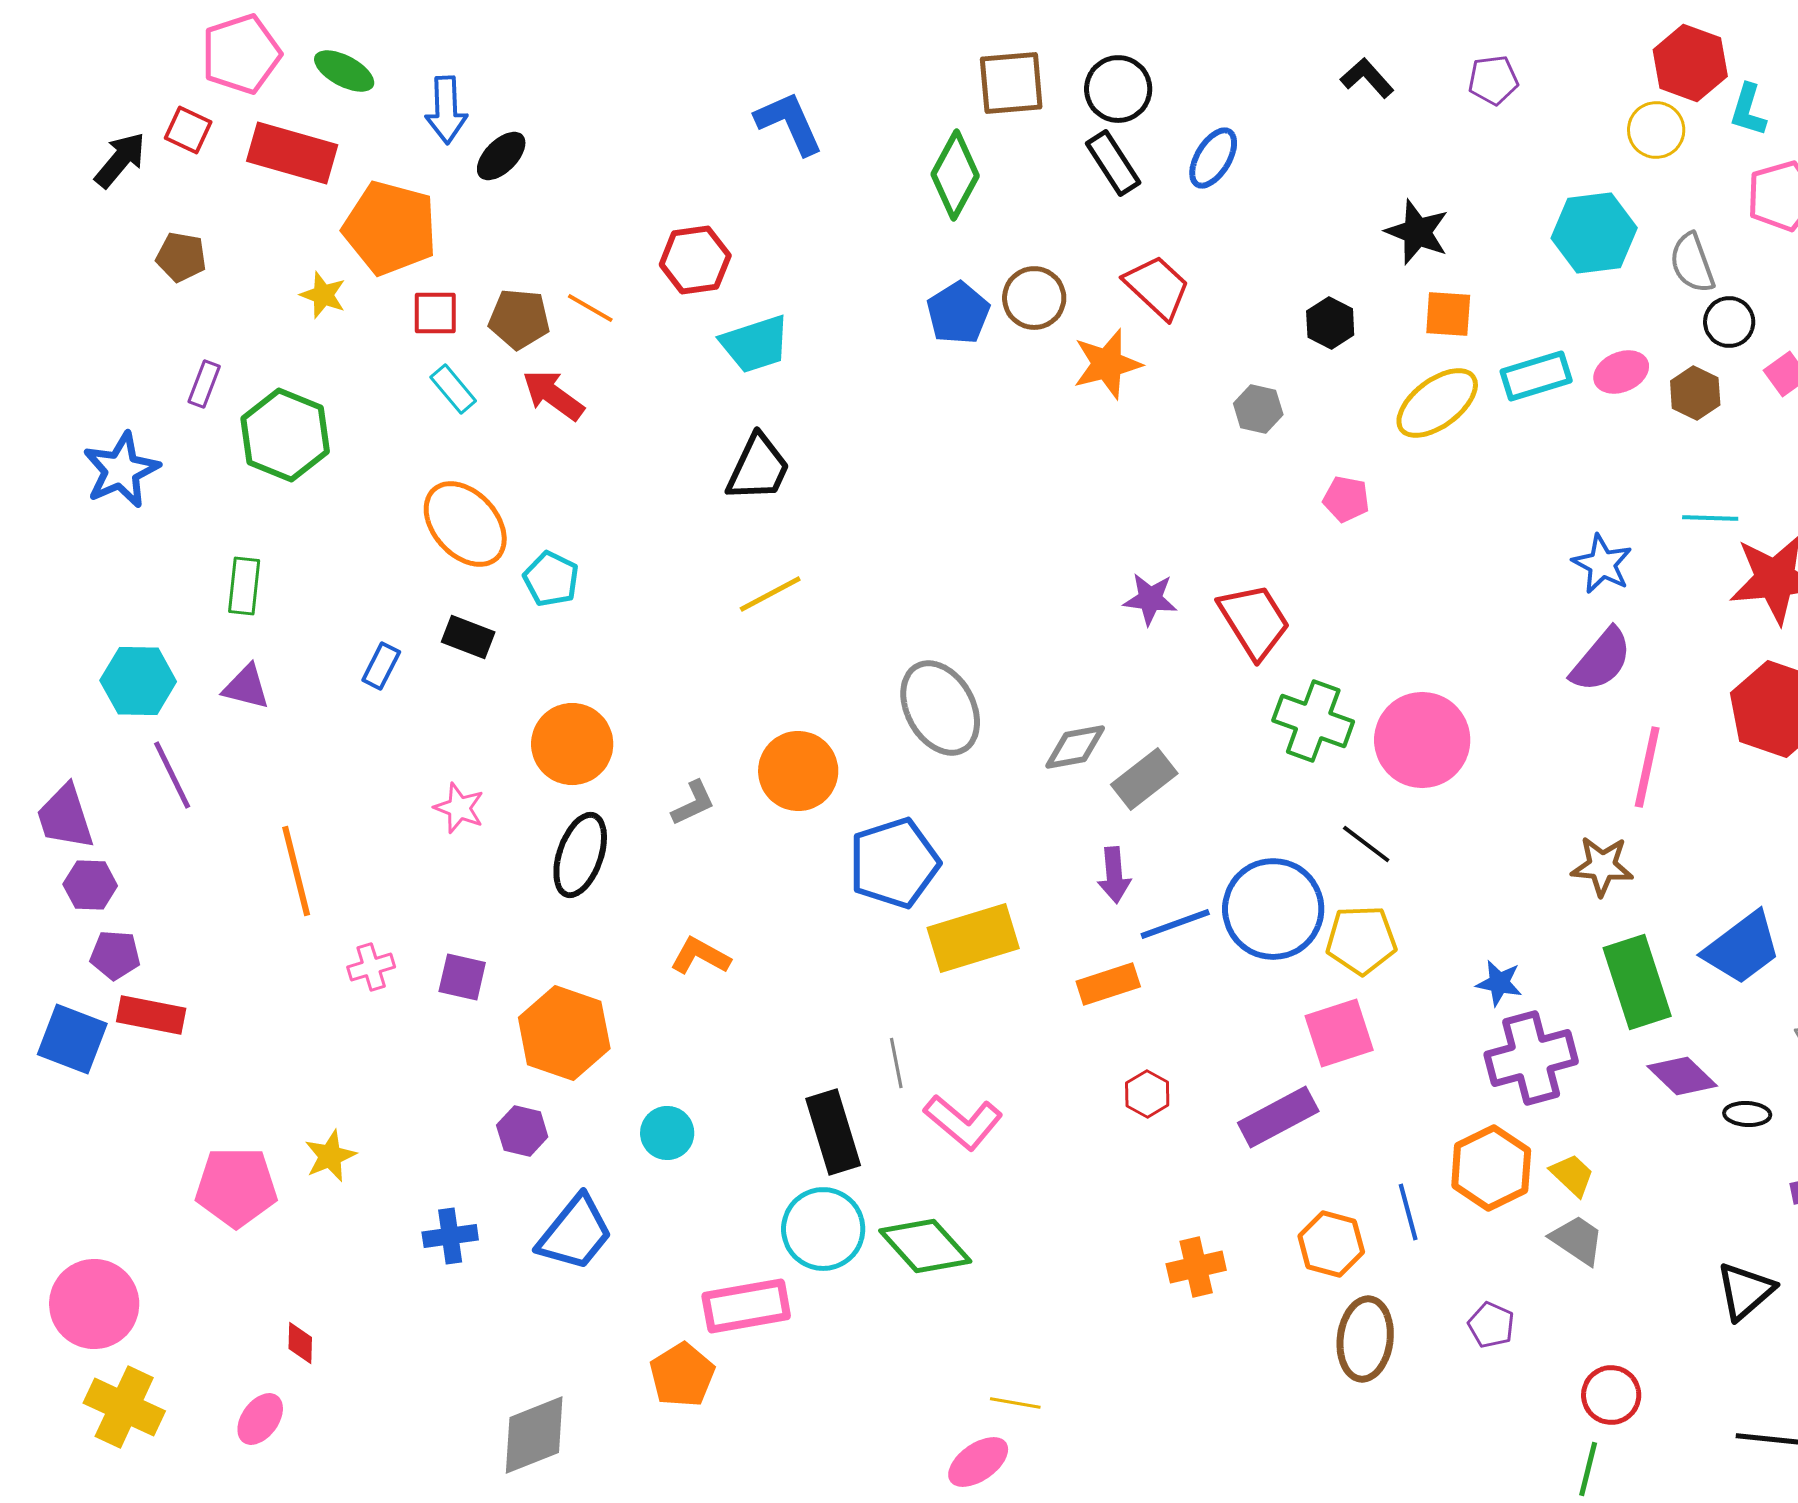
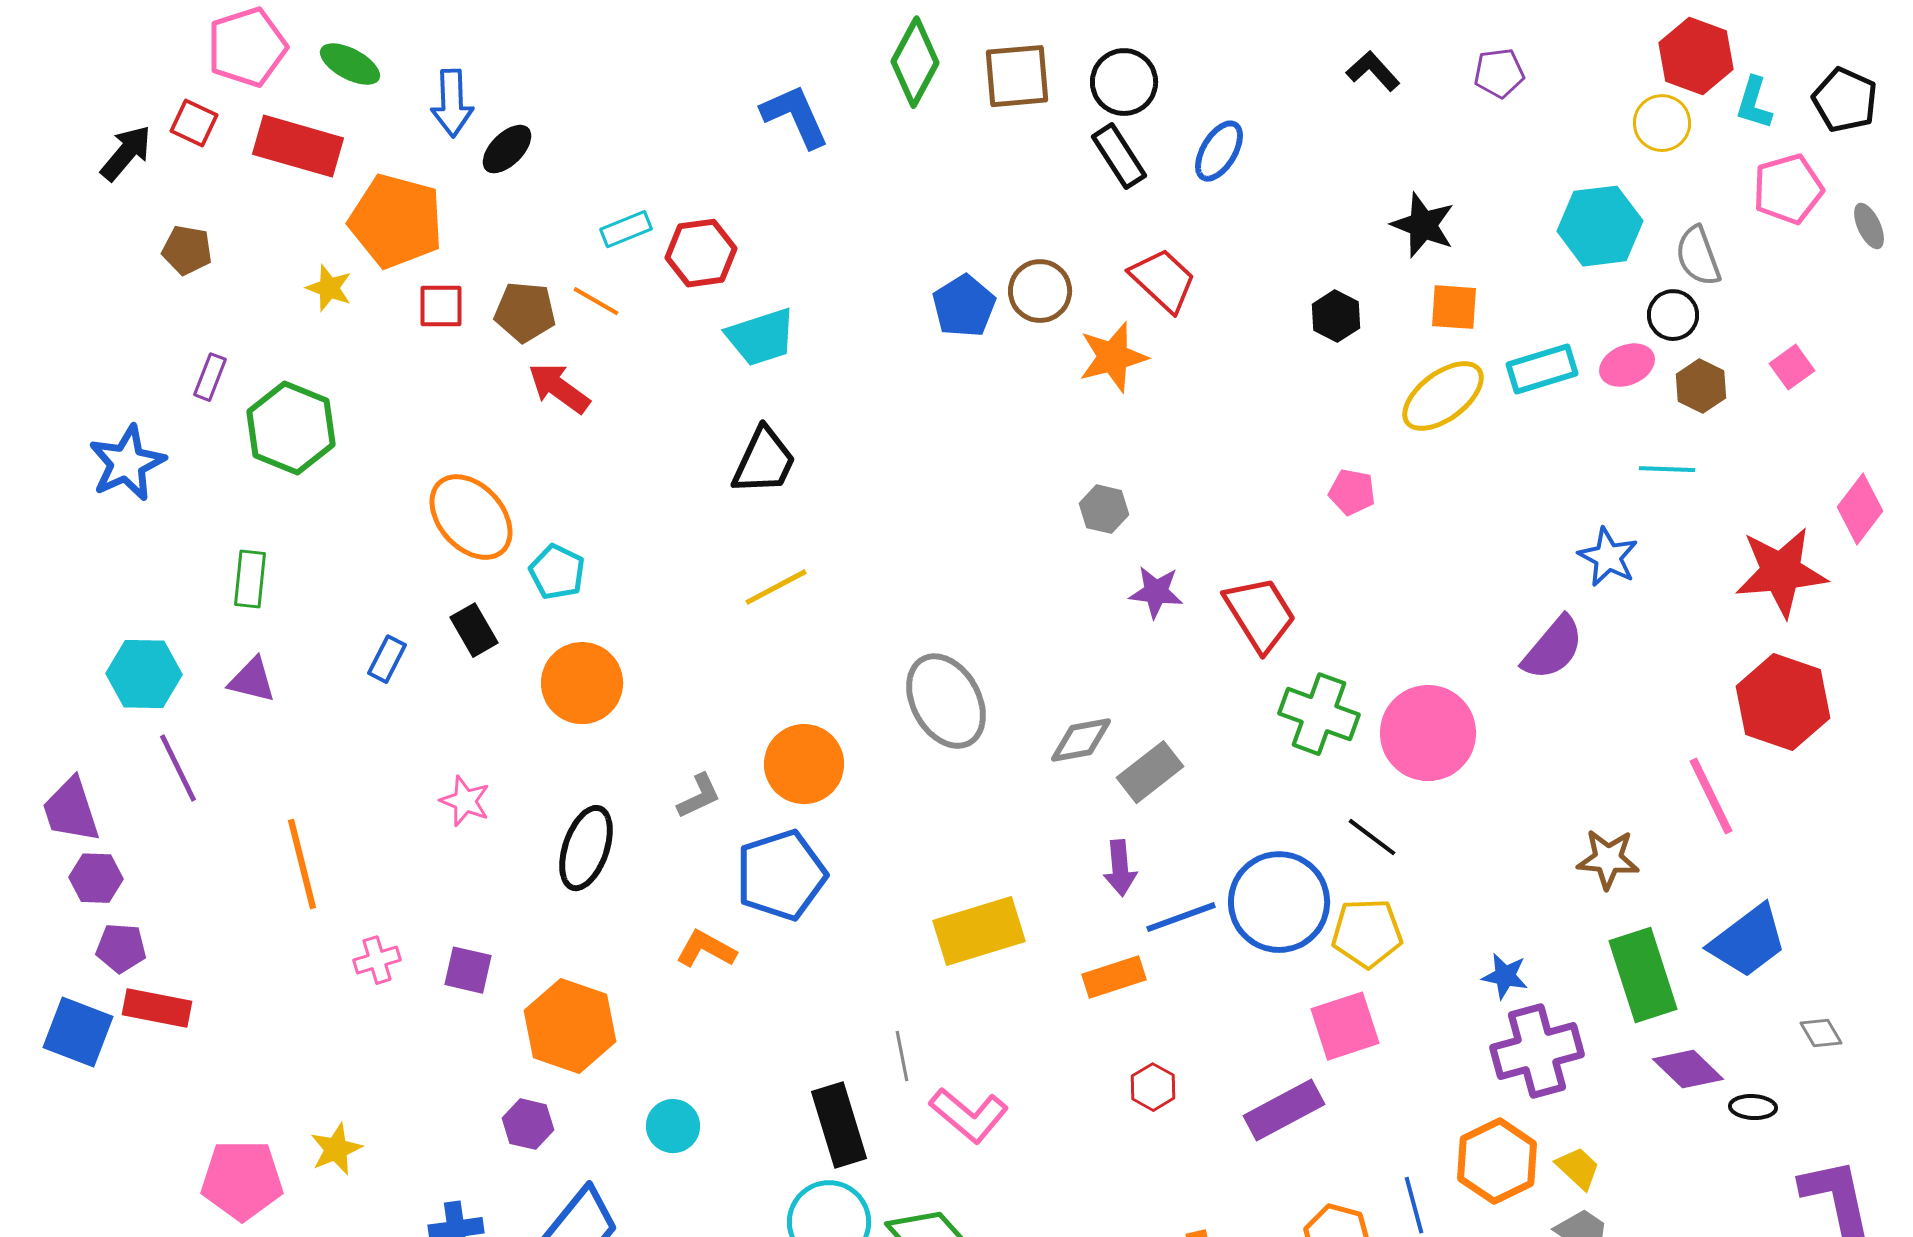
green diamond: (955, 175) -> (915, 62), moved
black circle: (1729, 322) -> (1673, 315), moved
cyan rectangle: (453, 389) -> (626, 229), moved, turned -72
gray hexagon: (1258, 409) -> (1104, 509), moved
cyan line: (1710, 518) -> (1667, 469), moved
black rectangle: (468, 637) -> (474, 630), turned 39
purple semicircle: (1601, 660) -> (1553, 648), moved
orange circle: (572, 744) -> (582, 683), moved
pink line: (1647, 767) -> (1711, 796), moved, turned -38
blue pentagon: (894, 863) -> (781, 875), moved

